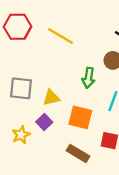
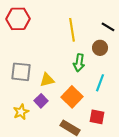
yellow line: (61, 36) -> (72, 30), moved, turned 50
orange square: (80, 117) -> (72, 97), turned 30

